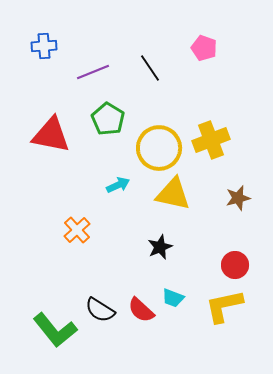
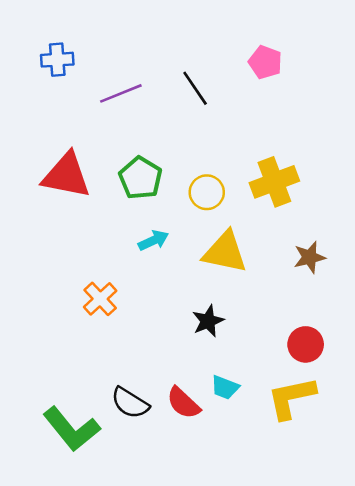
green pentagon: (108, 119) -> (140, 178), moved
yellow circle: (159, 148) -> (207, 192), size x0.6

